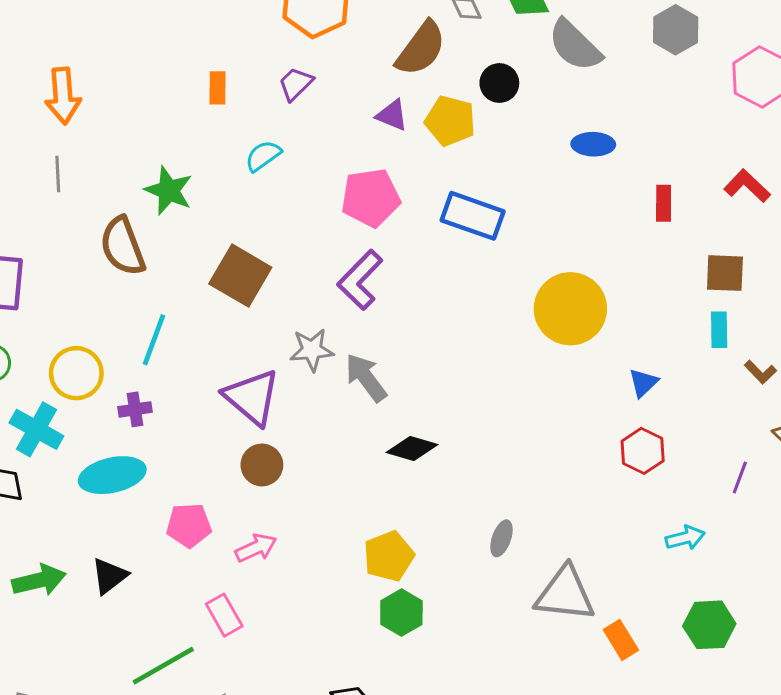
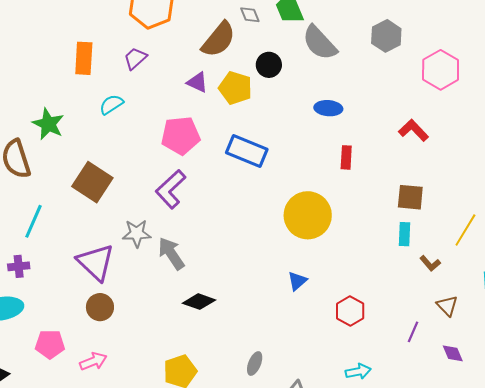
orange rectangle: (218, 88) -> (84, 58), size x1.5
red L-shape: (747, 186) -> (414, 130), moved
red rectangle: (664, 203) -> (346, 157), moved
blue triangle: (643, 383) -> (297, 281), moved
cyan arrow: (685, 538) -> (358, 371), moved

